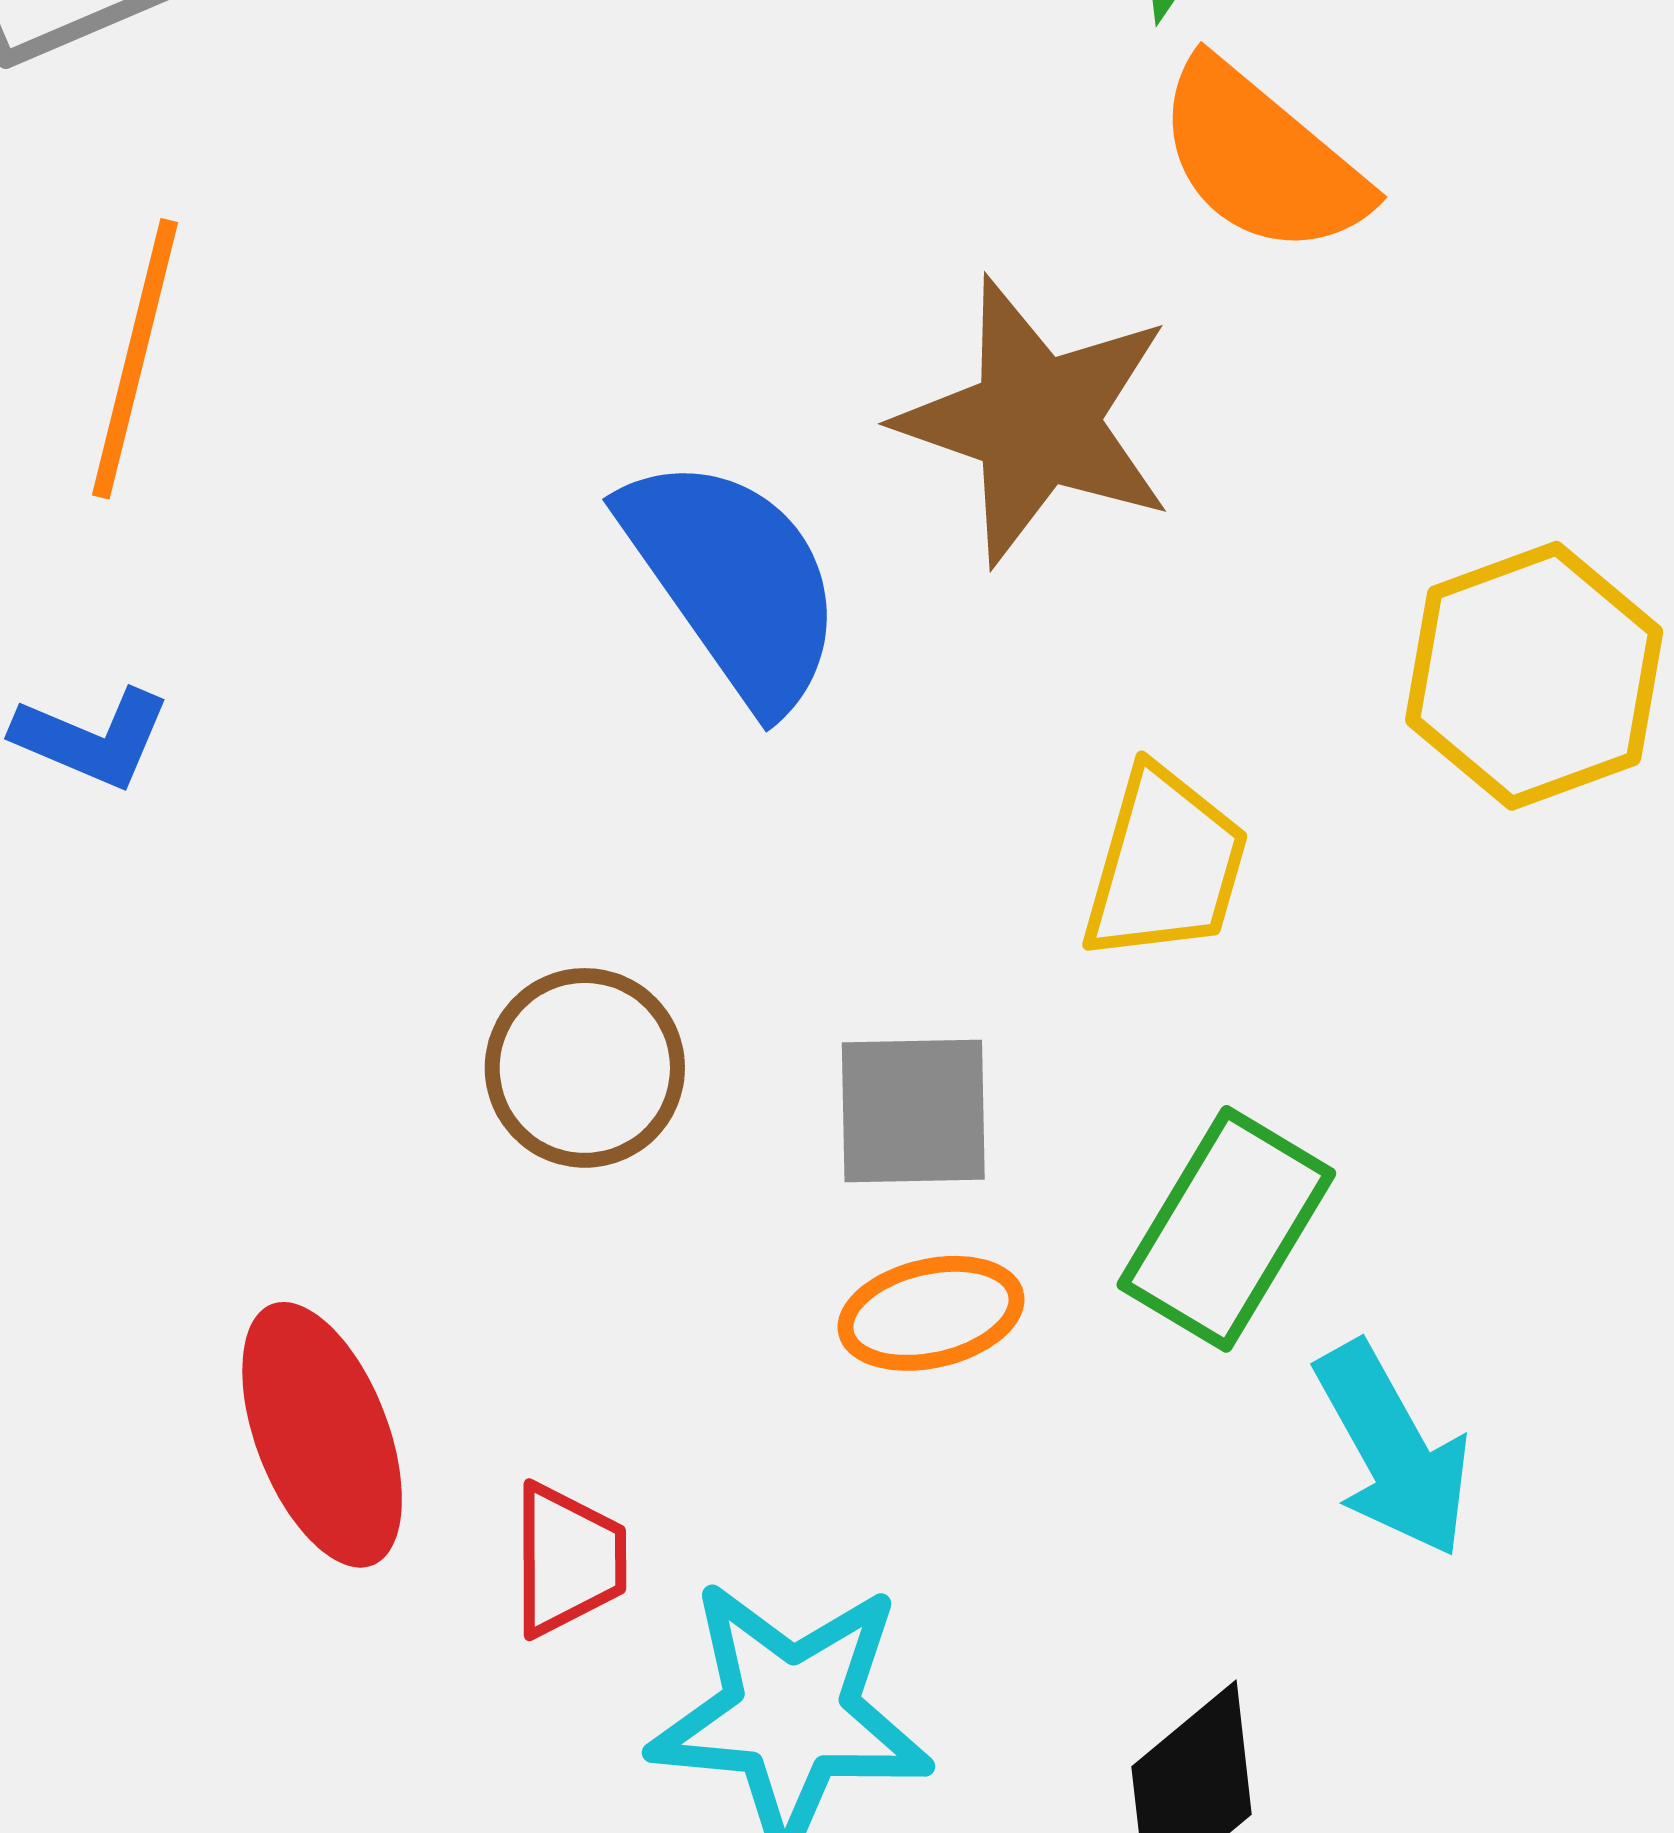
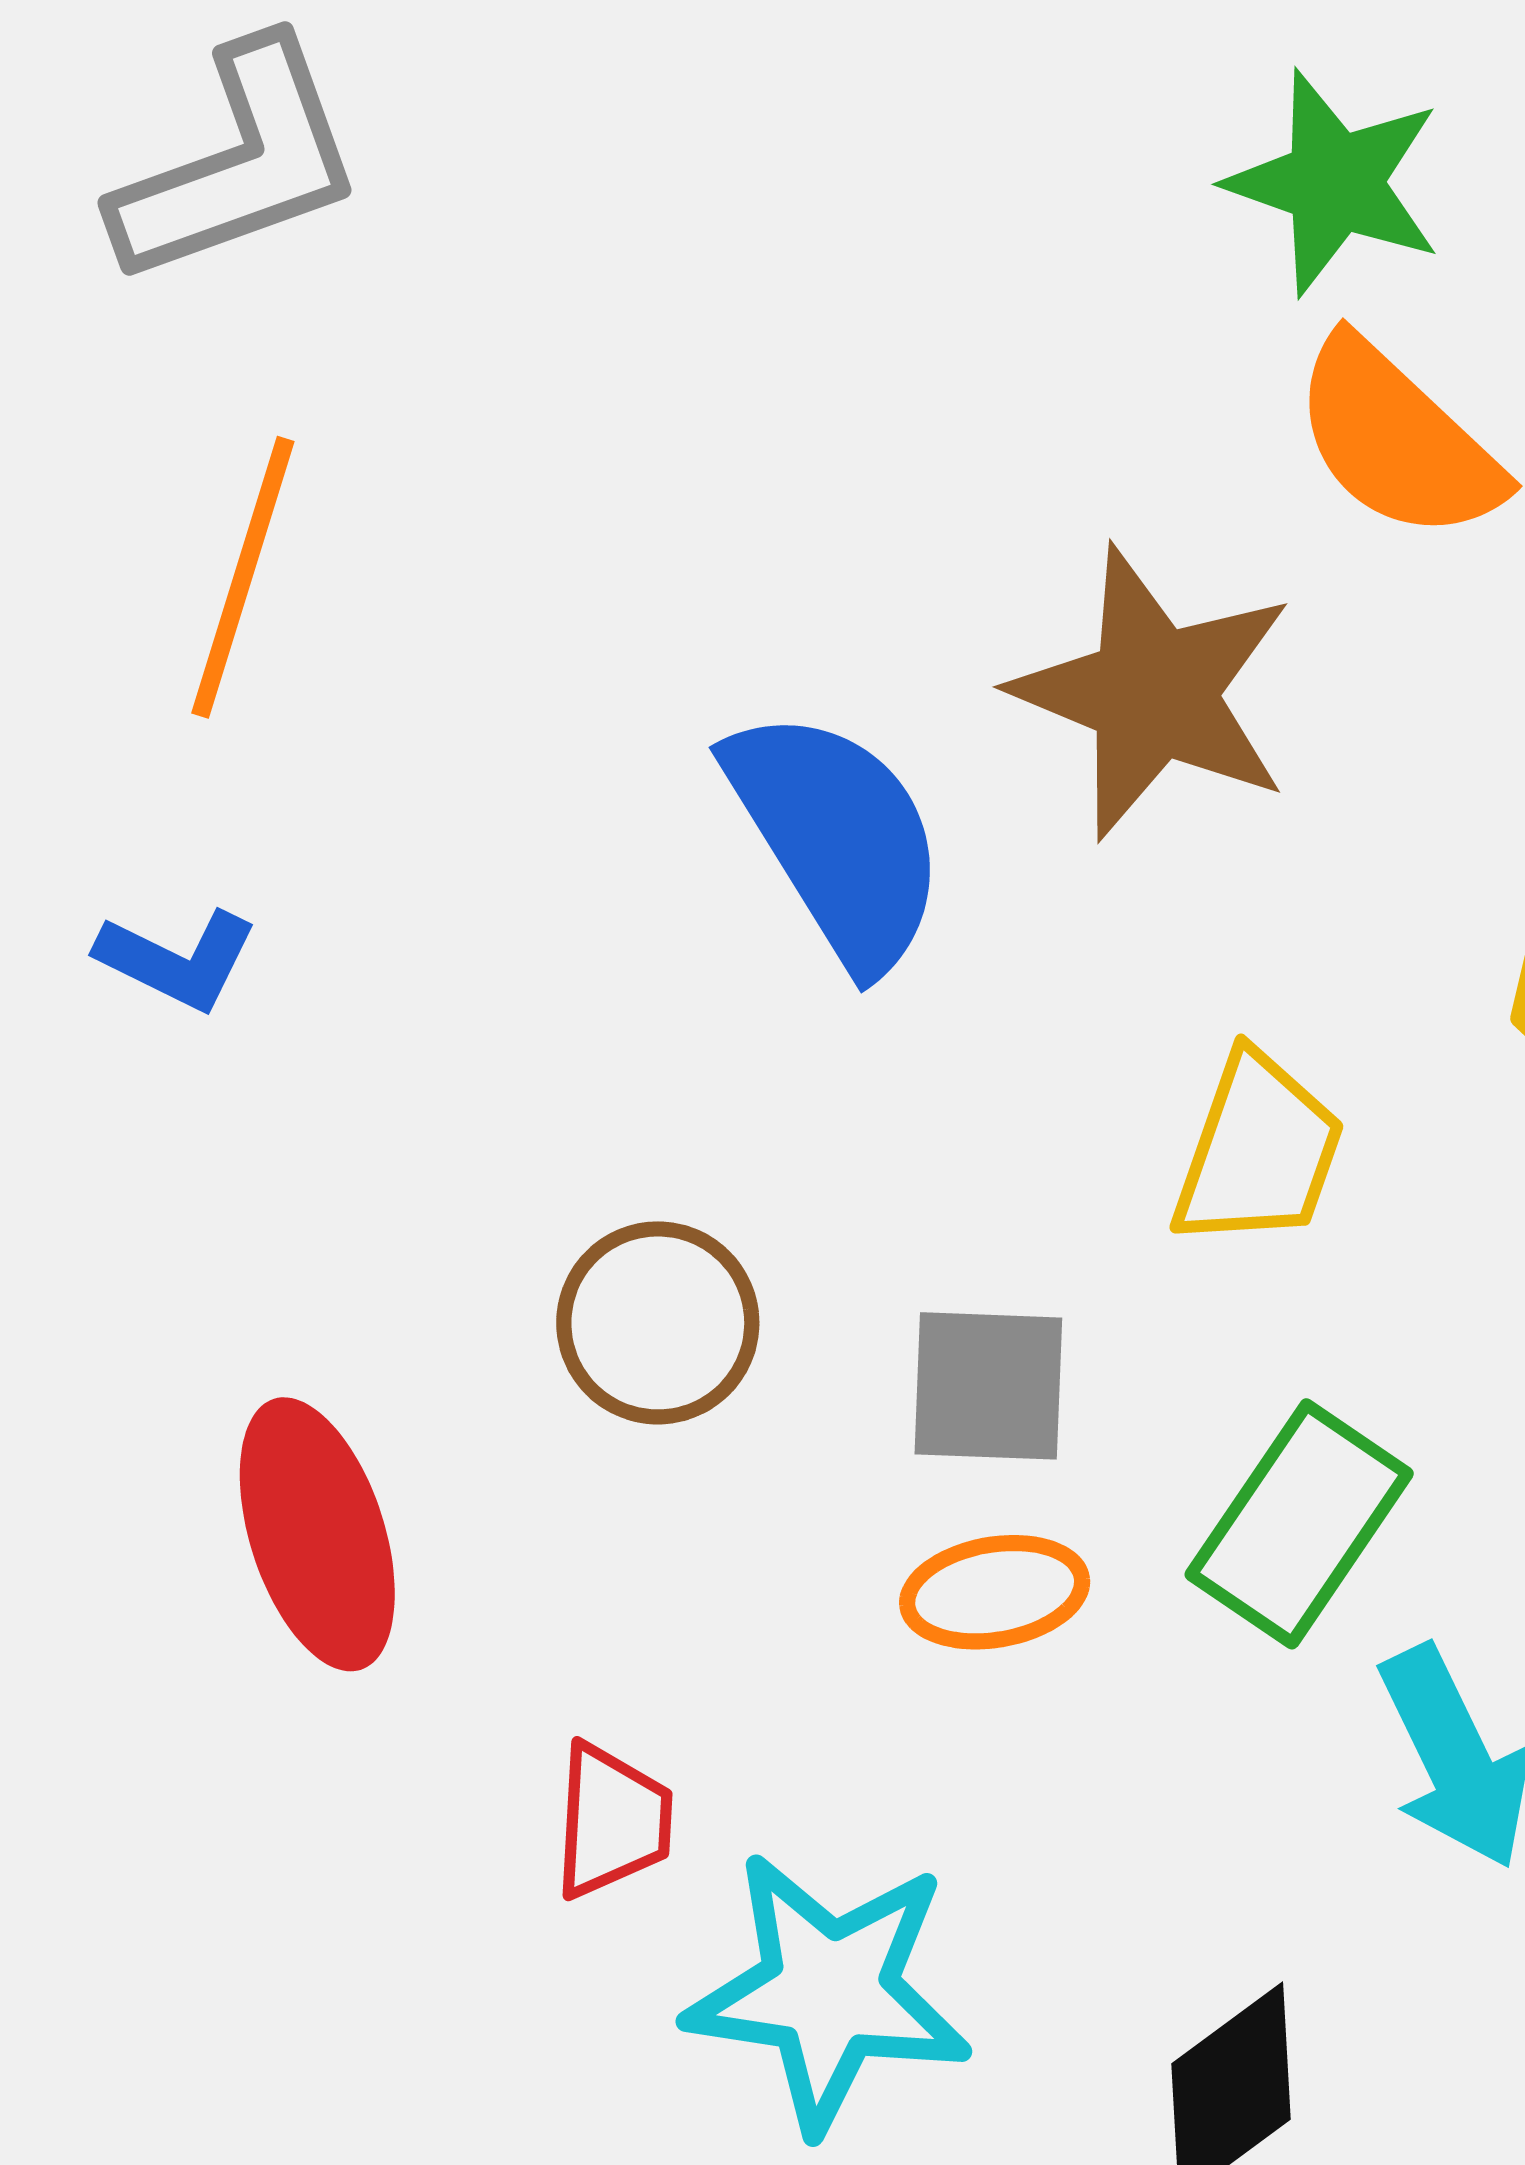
red ellipse: (322, 1435) -> (317, 1534), moved

